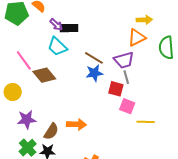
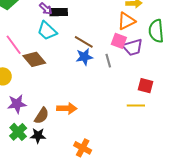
purple trapezoid: (124, 60) -> (133, 47), moved
gray line: (126, 77) -> (108, 61), moved
red square: (116, 89) -> (146, 86), moved
pink square: (127, 106) -> (119, 41), moved

